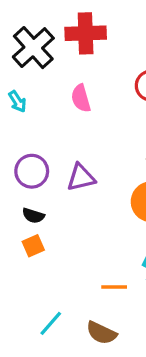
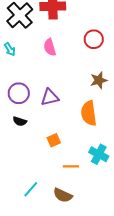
orange square: (33, 246) -> (54, 140), moved

